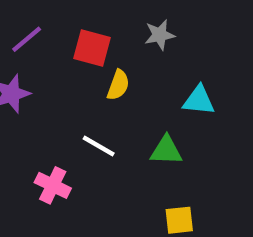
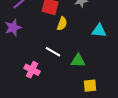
green triangle: (166, 150) -> (78, 61), moved

